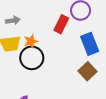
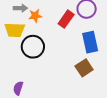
orange star: (31, 41) -> (35, 16), moved

